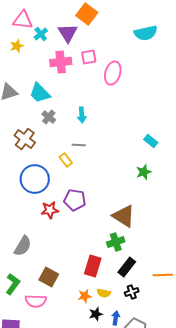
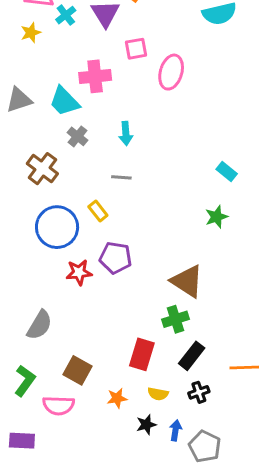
pink cross: (61, 62) -> (95, 76), moved
yellow rectangle: (66, 160) -> (98, 211), moved
orange star: (85, 296) -> (117, 398), moved

